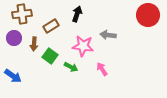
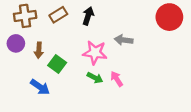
brown rectangle: (51, 26) -> (58, 15), moved
green arrow: (71, 67) -> (95, 78), moved
blue arrow: (13, 76) -> (40, 87), moved

